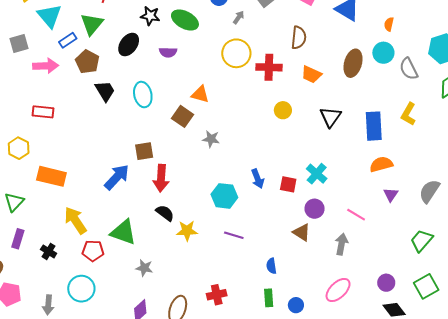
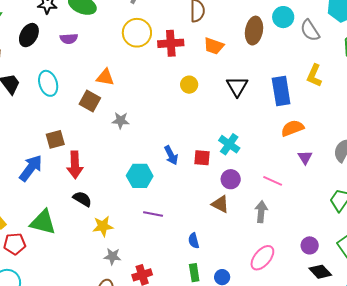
yellow star: (187, 231) -> (103, 226), moved
gray star: (144, 268) -> (112, 256), moved

